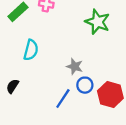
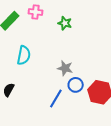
green star: (98, 22) -> (65, 23), moved, size x0.6

